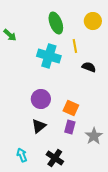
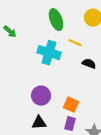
yellow line: (75, 46) -> (75, 43), turned -56
black triangle: (39, 126) -> (39, 123), turned 35

